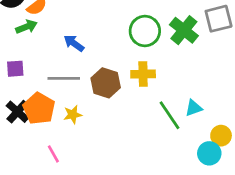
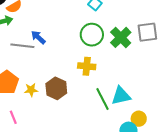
gray line: (64, 78) -> (22, 46), moved
brown hexagon: (106, 83) -> (56, 88), moved
cyan triangle: (194, 108) -> (121, 96), size x1.5

